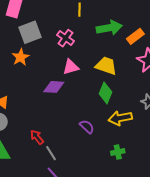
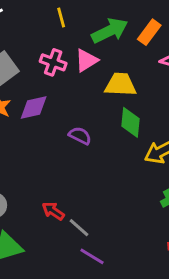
pink triangle: (71, 67) -> (86, 60), moved
purple diamond: (54, 87) -> (34, 108), moved
purple semicircle: (87, 127) -> (80, 136), moved

